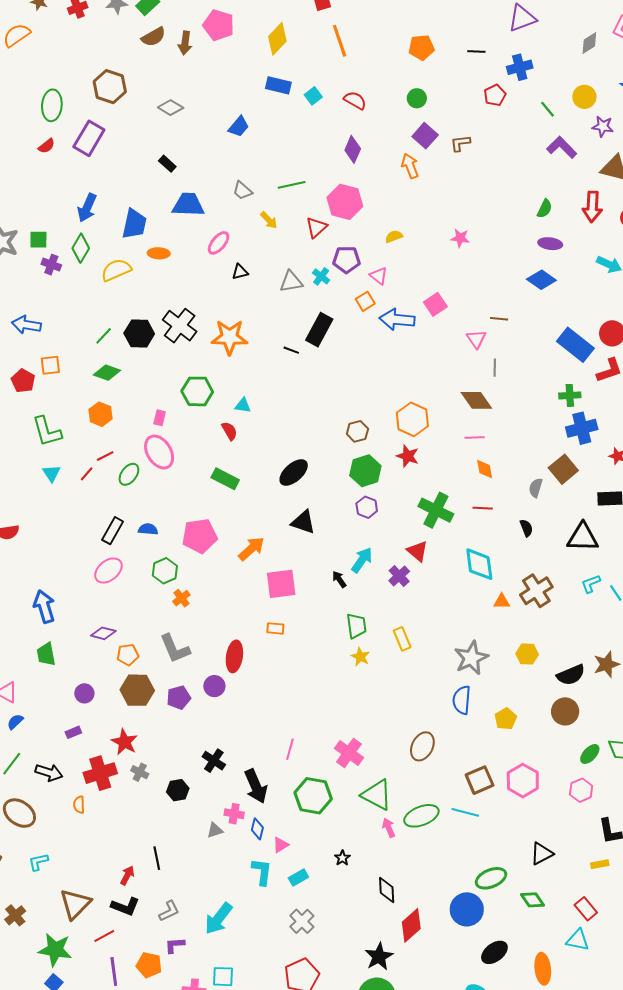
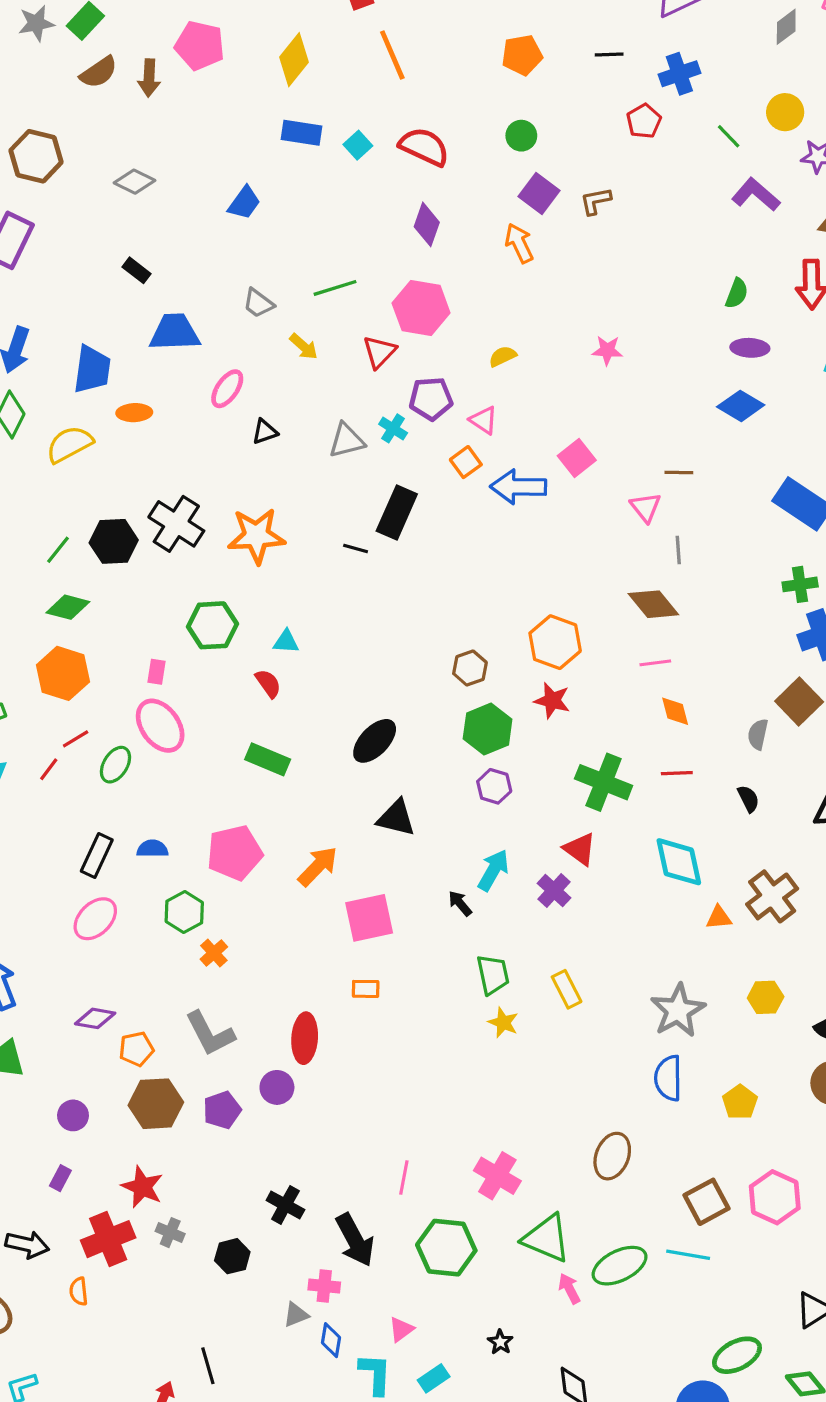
red semicircle: (355, 100) -> (424, 147), size x1.4
orange hexagon: (100, 414) -> (63, 673), size x1.4
purple rectangle: (73, 732) -> (60, 1178), turned -35
blue diamond: (257, 829) -> (331, 1340), moved

